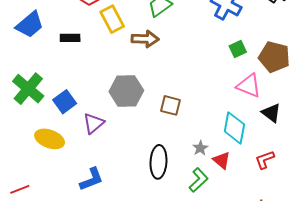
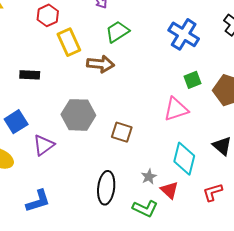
black rectangle: (70, 38) -> (30, 75), moved
pink triangle: (249, 86) -> (176, 109), moved, turned -44
green L-shape: (199, 180) -> (145, 208), turned 65

